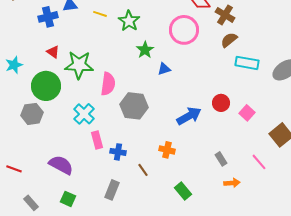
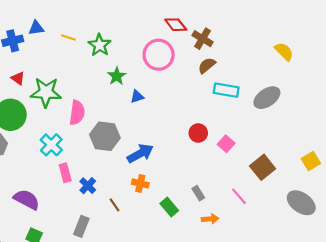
blue arrow: (189, 116) -> (140, 153), moved
blue cross: (118, 152) -> (88, 186), turned 35
green rectangle: (183, 191) -> (169, 207), moved

